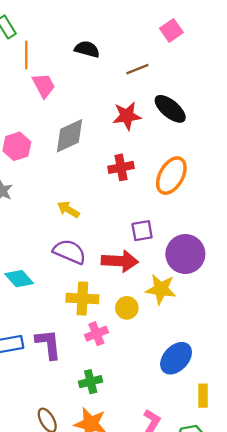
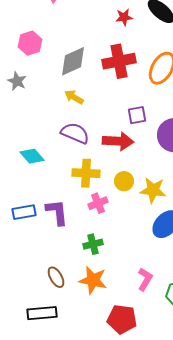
red star: (127, 116) -> (124, 17), size x0.7
gray diamond: (69, 136) -> (73, 61), moved
red cross: (121, 167) -> (119, 61), size x1.5
yellow star: (161, 289) -> (153, 190), moved

